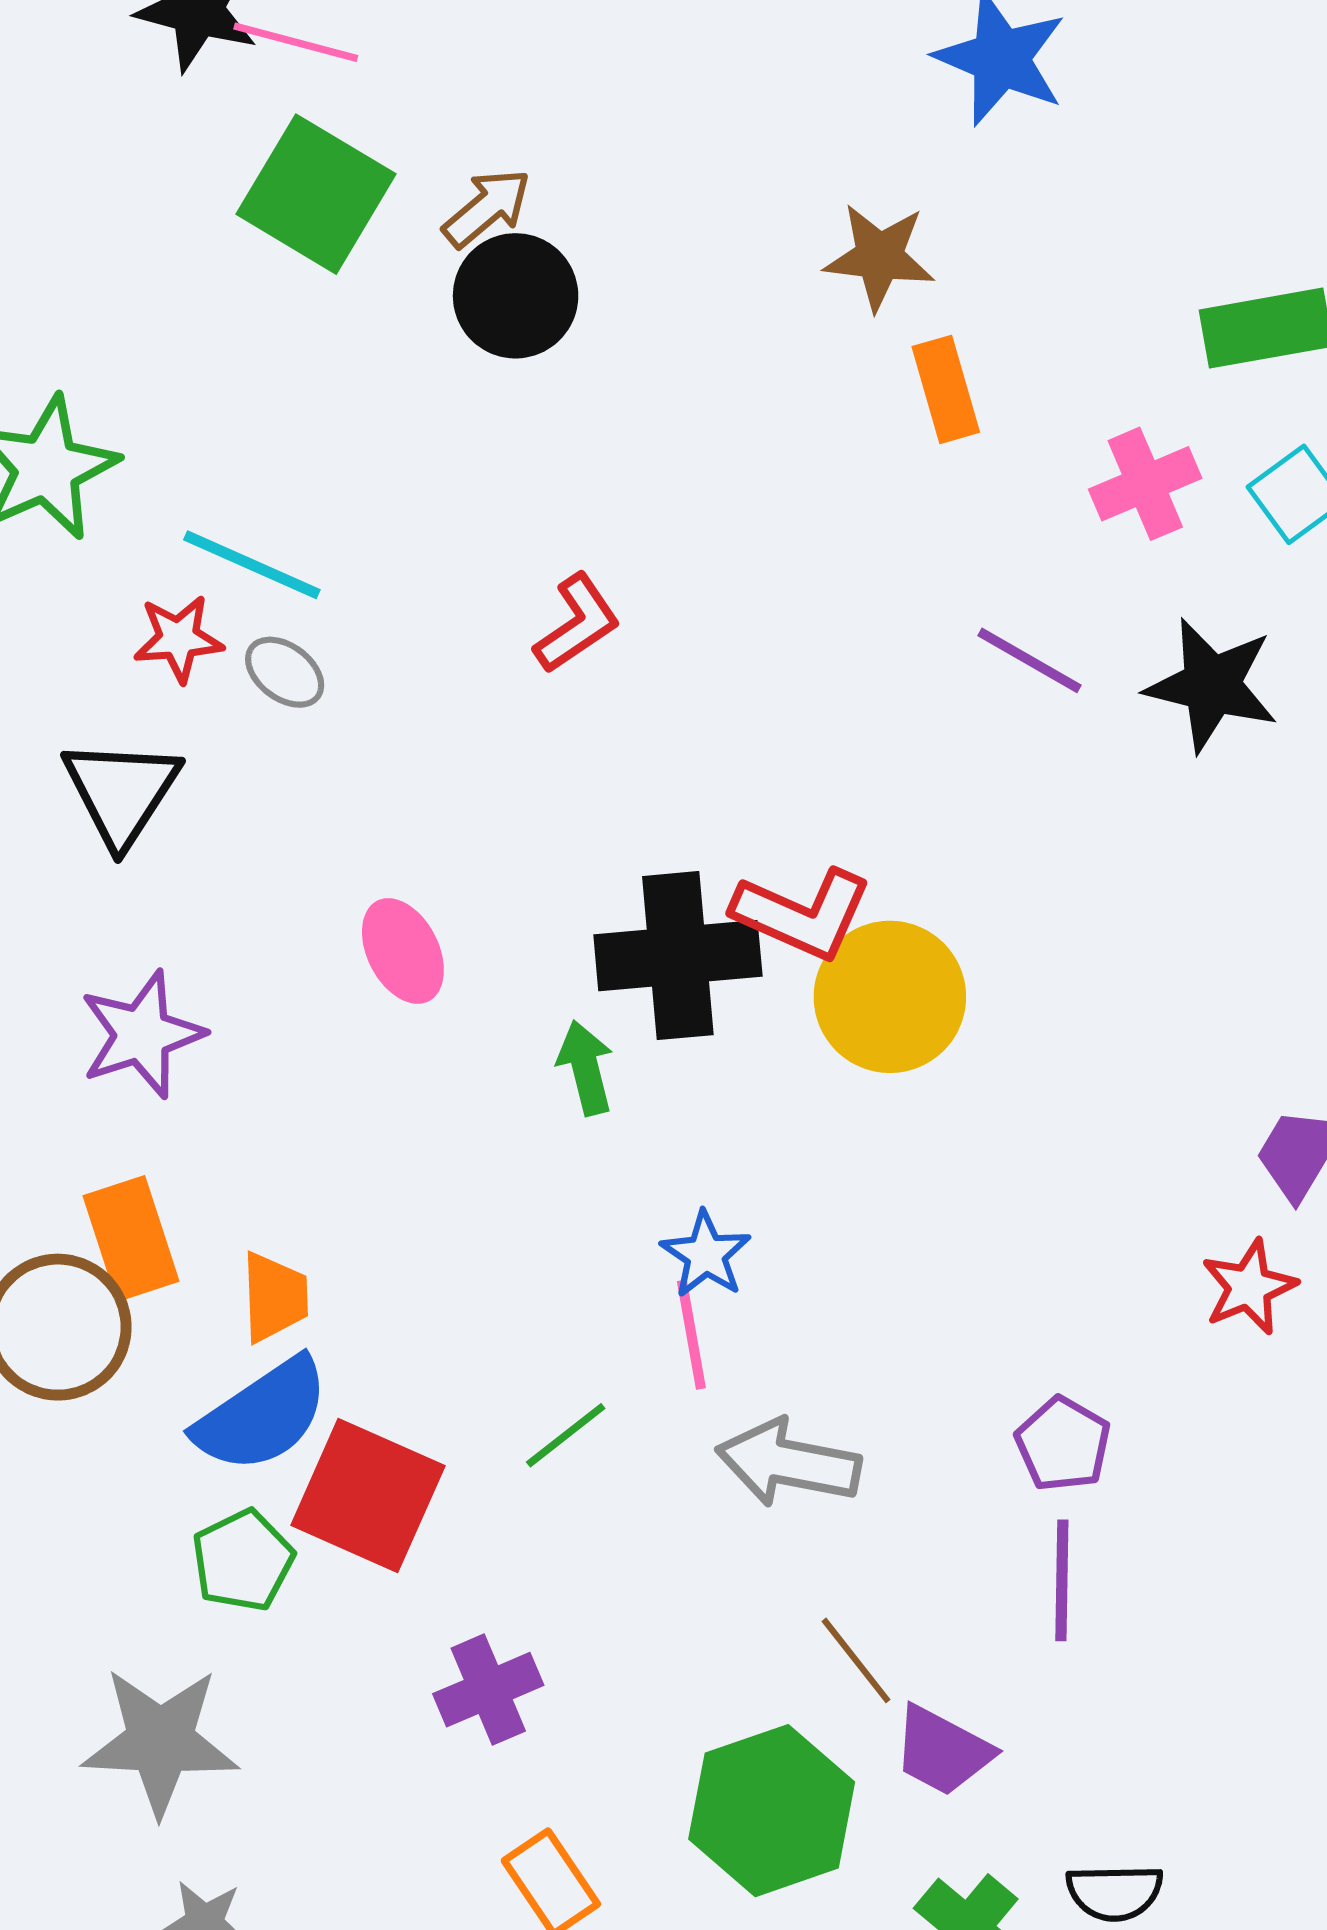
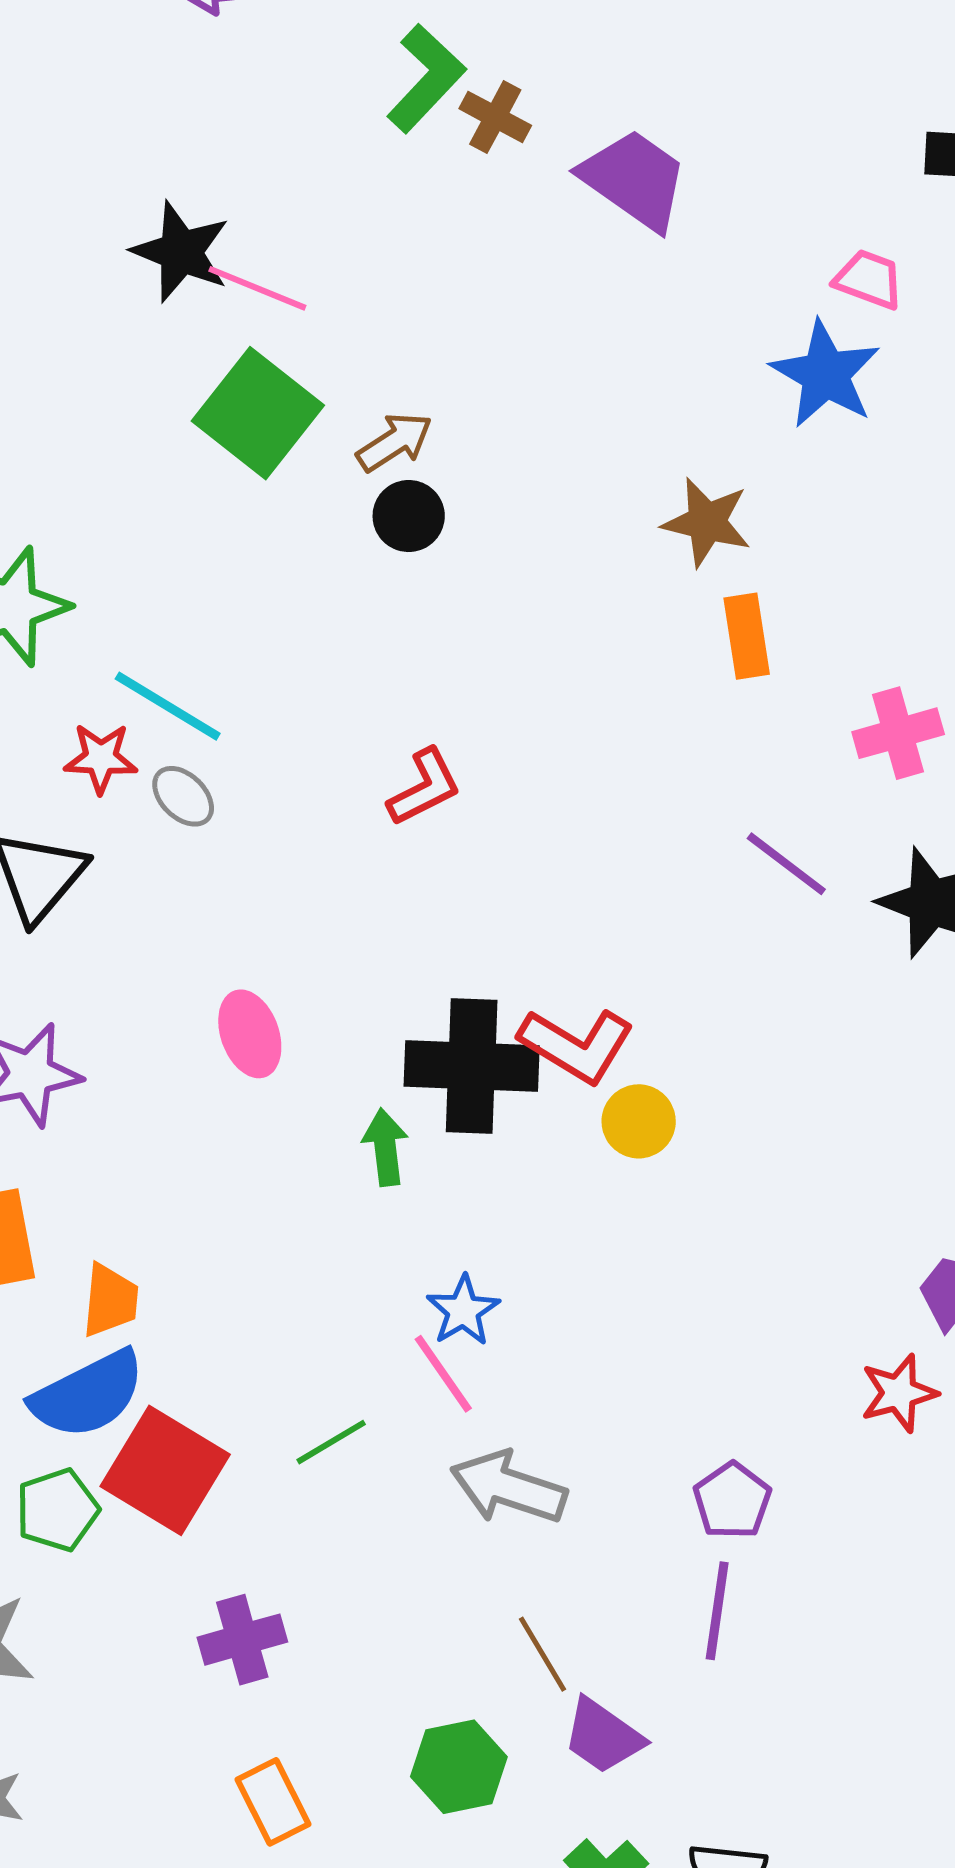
black circle: (516, 296) -> (409, 516), size x0.7
yellow circle: (890, 997) -> (639, 1121), size x0.6
pink line: (691, 1335) -> (443, 1374), turned -32
green hexagon: (772, 1811) -> (459, 1767), size x0.7

